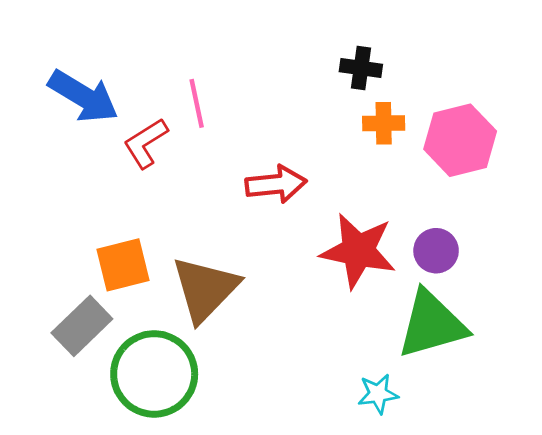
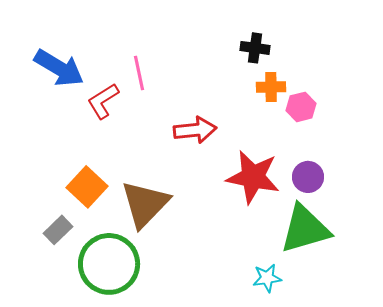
pink hexagon: (460, 140) -> (301, 107), moved, size x0.6
orange square: (123, 265) -> (87, 187), turned -33
gray rectangle: (82, 326) -> (58, 230), size x0.7

